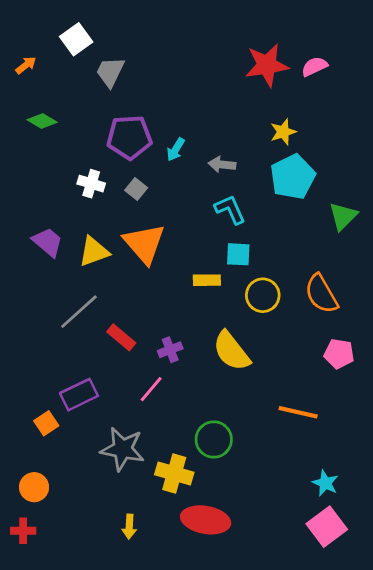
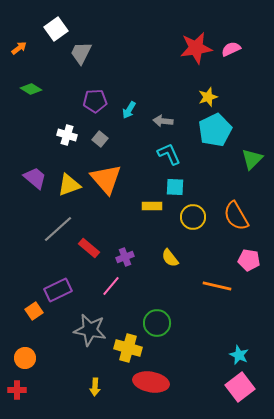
purple pentagon: (129, 137) -> (95, 101), size x0.7
yellow semicircle: (231, 351) -> (170, 258), size x0.6
orange line: (298, 412) -> (217, 286), moved

